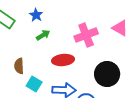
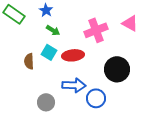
green arrow: (43, 35) -> (53, 30), turned 64
cyan square: (34, 84) -> (49, 52), moved

